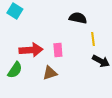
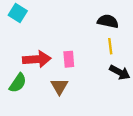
black semicircle: (78, 18) -> (108, 21), moved
brown triangle: (50, 73) -> (59, 86), turned -42

